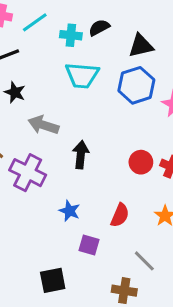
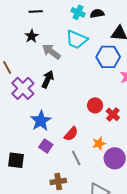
gray arrow: (43, 125) -> (51, 52), moved
black arrow: (81, 155) -> (48, 79), moved
blue star: (70, 211) -> (41, 121), size x1.5
gray line: (144, 261) -> (76, 158), moved
brown cross: (124, 291) -> (58, 181), turned -35

